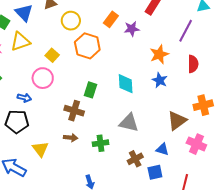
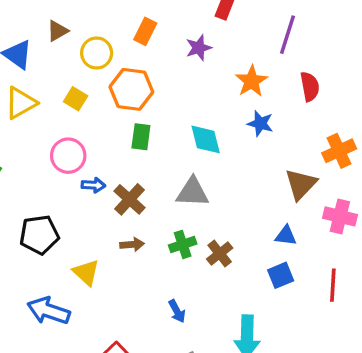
orange rectangle: (111, 19) -> (145, 31), moved
yellow square: (52, 55) -> (76, 99), moved
green rectangle: (90, 90) -> (141, 137), moved
blue arrow: (24, 98) -> (93, 185), moved
brown cross: (74, 111) -> (130, 199), turned 36
gray triangle: (129, 123) -> (192, 192), moved
brown cross: (135, 159) -> (220, 253), moved

